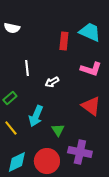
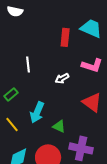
white semicircle: (12, 28) -> (15, 11), moved
white arrow: (52, 82) -> (62, 78), moved
green triangle: (58, 130) -> (59, 126), turned -32

